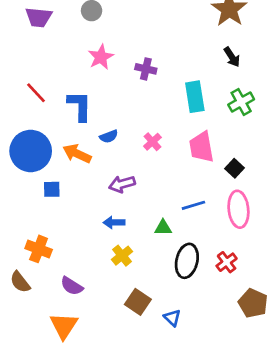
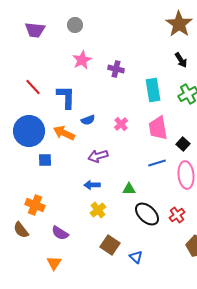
blue line: (193, 205) -> (157, 163), moved
black ellipse: (187, 261) -> (147, 214), turned -60
orange triangle: (64, 326) -> (54, 263), size x0.7

